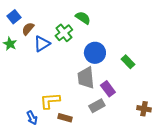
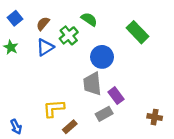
brown semicircle: (28, 29) -> (43, 24), moved
green rectangle: (128, 62) -> (137, 32), moved, size x1.5
blue arrow: (32, 118) -> (16, 127), moved
brown rectangle: (65, 118) -> (70, 127), turned -56

